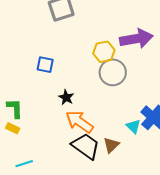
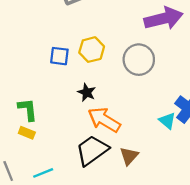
yellow hexagon: (104, 52) -> (92, 50), moved
brown triangle: (111, 145) -> (129, 156), moved
black trapezoid: (86, 146) -> (92, 150), moved, turned -68

